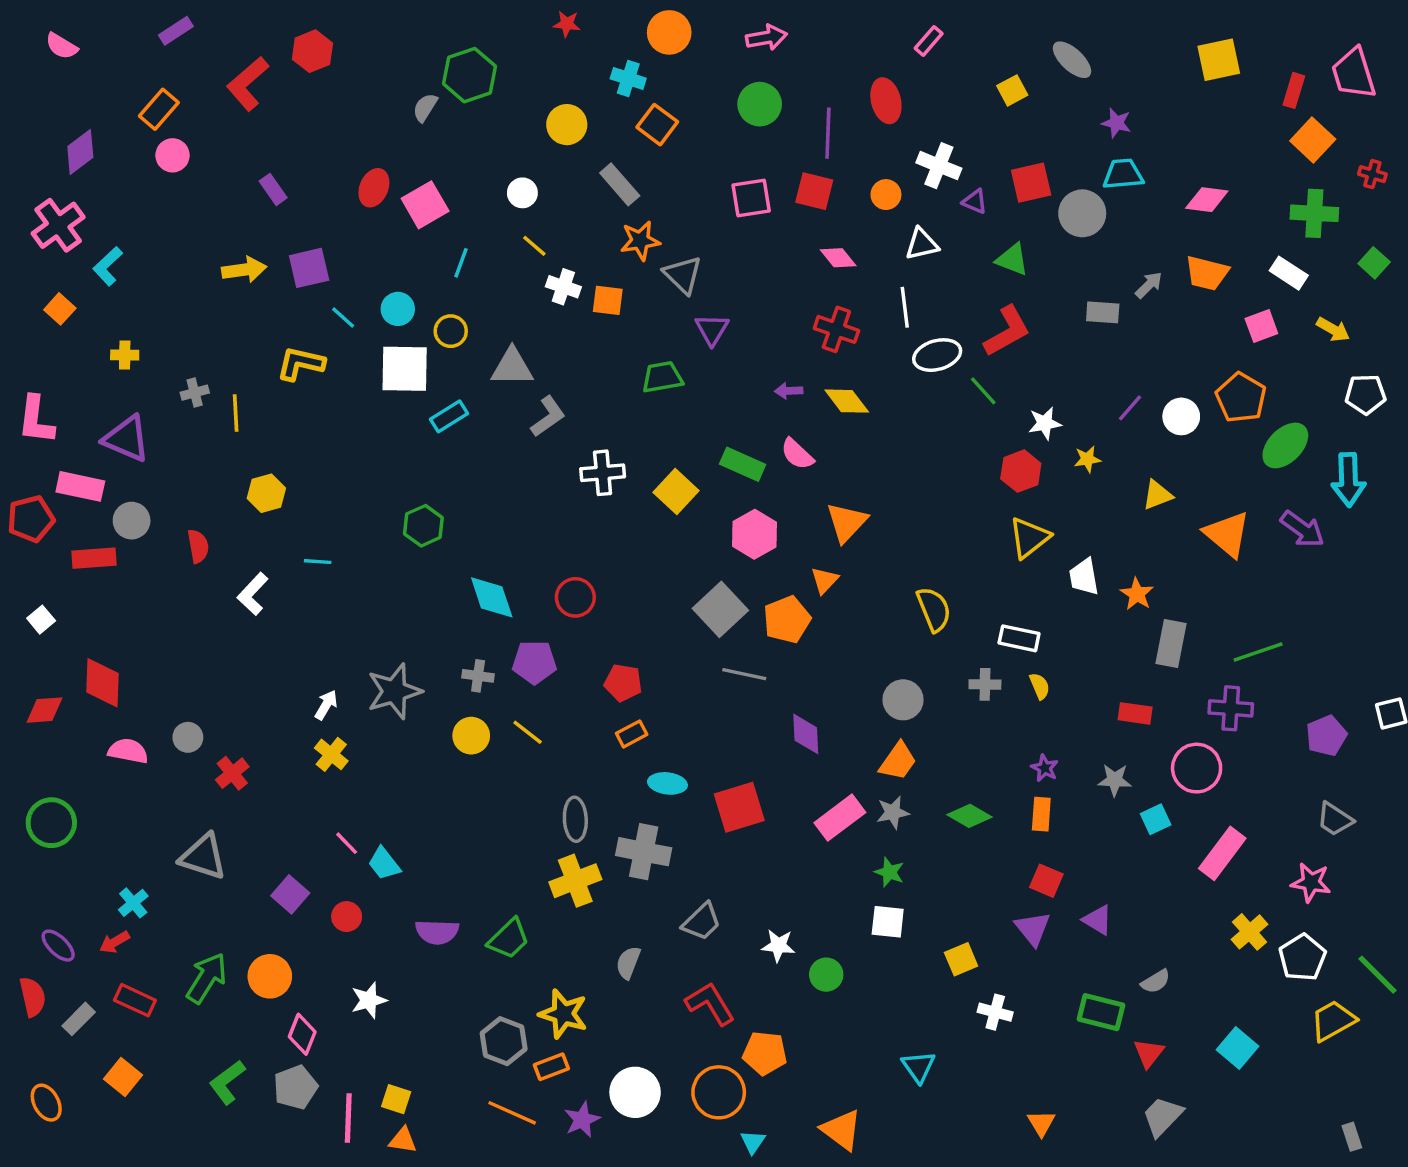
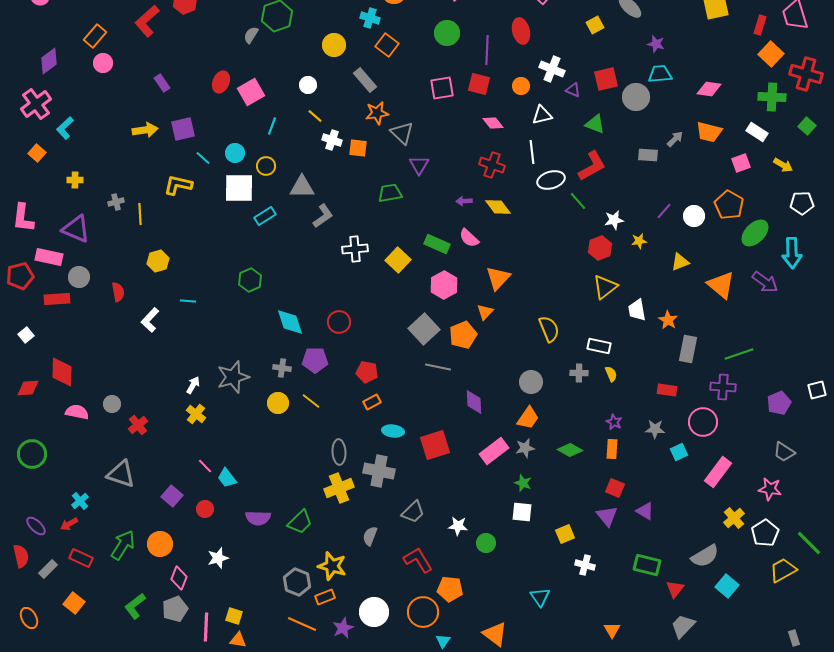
red cross: (1372, 174) -> (806, 74), size x2.0
gray semicircle: (1156, 981) -> (705, 556), moved, size x1.6

